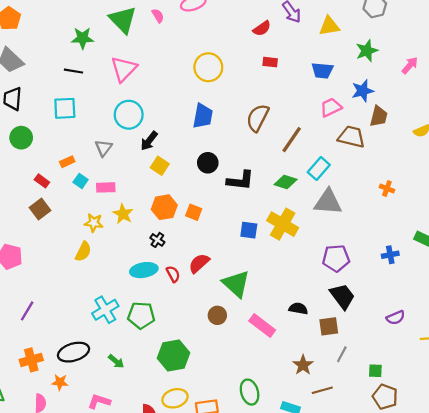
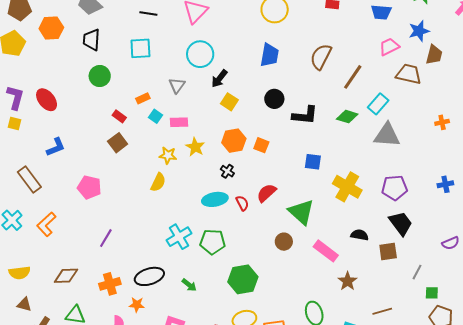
orange cross: (387, 188) -> (442, 122), turned -32
yellow cross: (283, 224) -> (347, 187), moved
gray line: (342, 354) -> (417, 272), moved
brown star: (303, 365) -> (348, 281), moved

